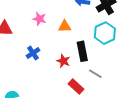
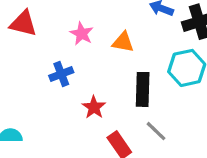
pink star: (39, 19) -> (82, 34), moved
red star: (63, 61) -> (94, 107), moved

